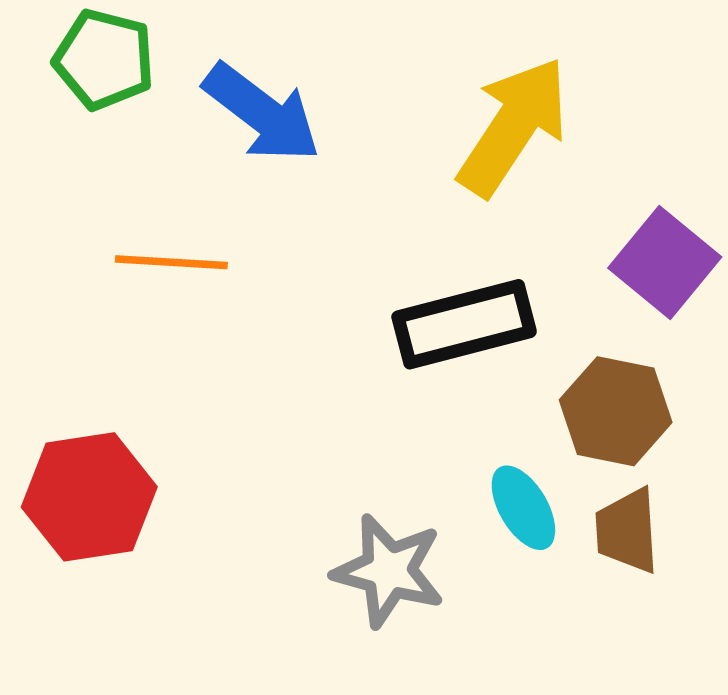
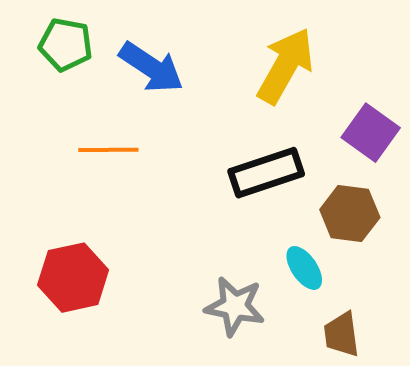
brown trapezoid: (627, 531) -> (342, 334), moved

